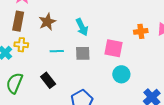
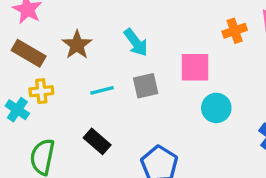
brown rectangle: (18, 21) -> (29, 53), turned -60

